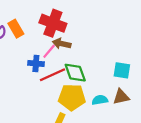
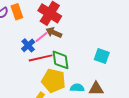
blue cross: (36, 64) -> (28, 45), turned 32
cyan square: (122, 70) -> (102, 56), moved

